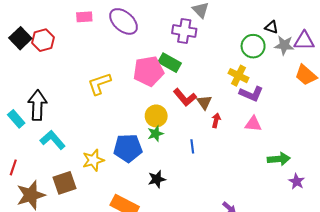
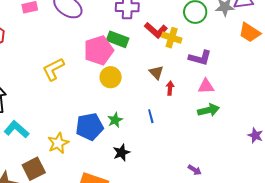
yellow cross: (238, 76) -> (172, 38), moved
red L-shape: (185, 97) -> (156, 30), moved
yellow circle: (156, 116) -> (111, 77), moved
green star: (155, 134) -> (115, 120), moved
green arrow: (279, 159) -> (209, 110), moved

